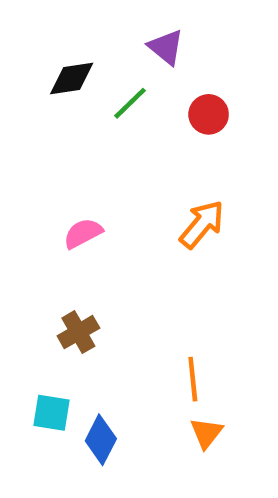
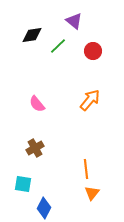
pink semicircle: (83, 233) -> (37, 104), turned -102
blue diamond: (101, 440) -> (44, 208), moved

